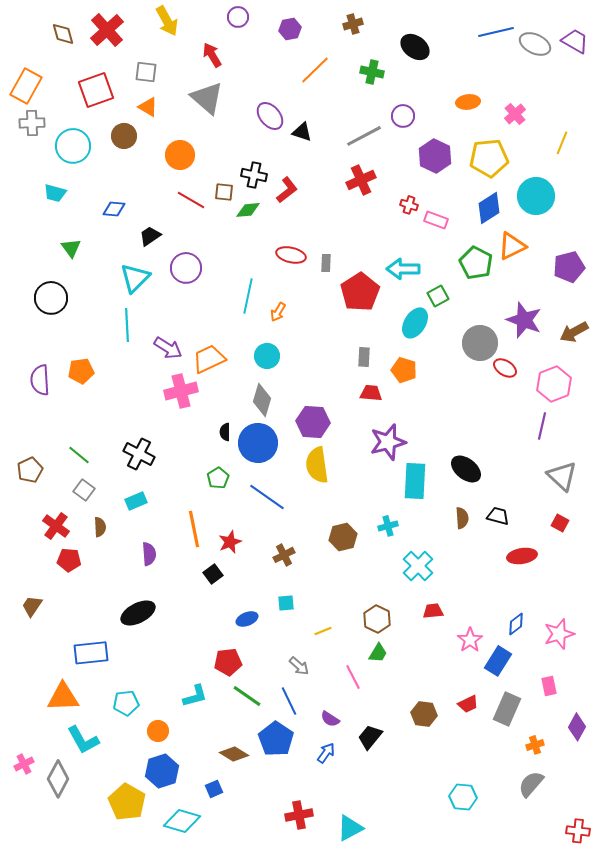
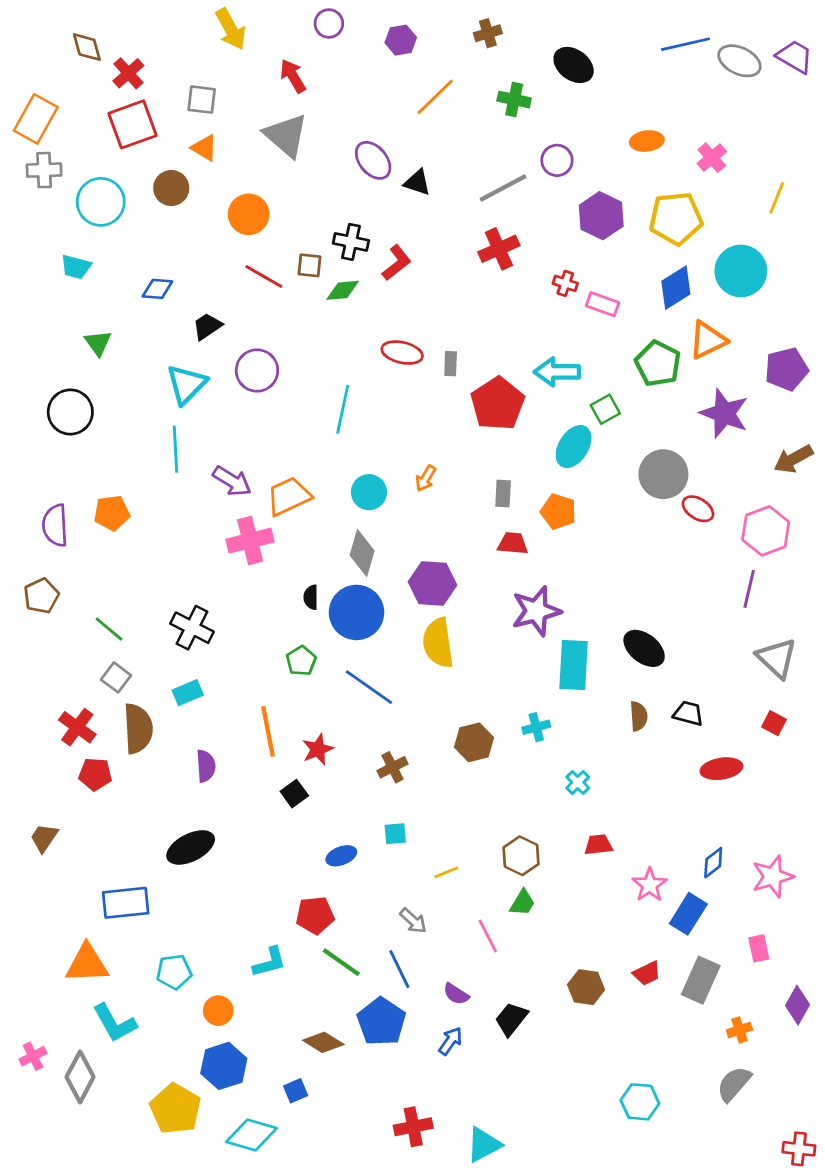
red cross: (107, 30) -> (128, 73), moved, size x0.7
orange arrow: (278, 312) -> (426, 478), moved
purple star: (524, 320) -> (724, 413), moved
brown pentagon: (30, 470) -> (41, 596), moved
brown semicircle: (100, 527) -> (138, 729), size x1.8
cyan cross: (418, 566) -> (578, 782), size x0.6

